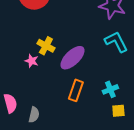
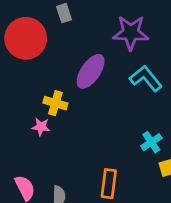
purple ellipse: (73, 58) -> (91, 71), moved
orange rectangle: (76, 90) -> (109, 184), moved

